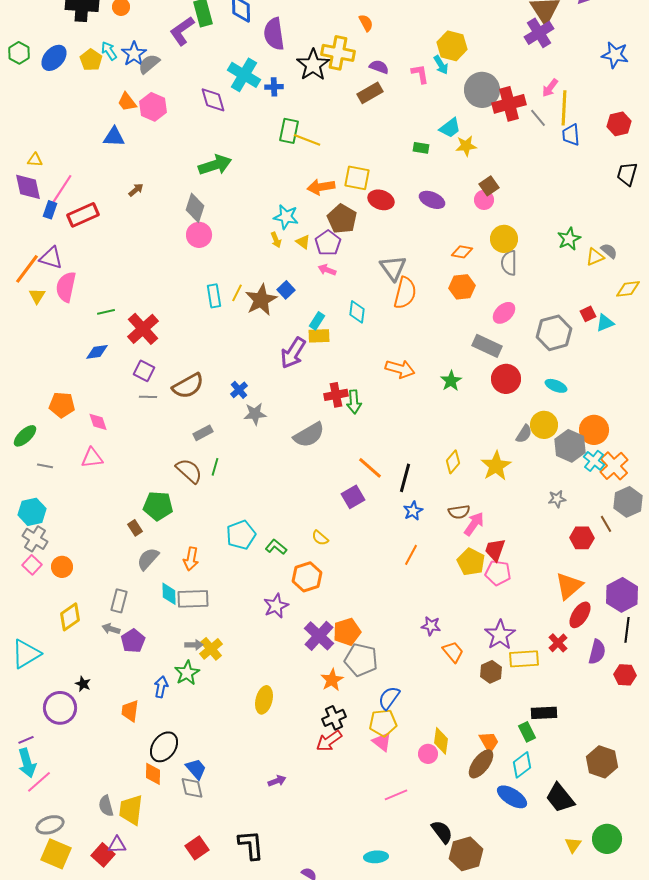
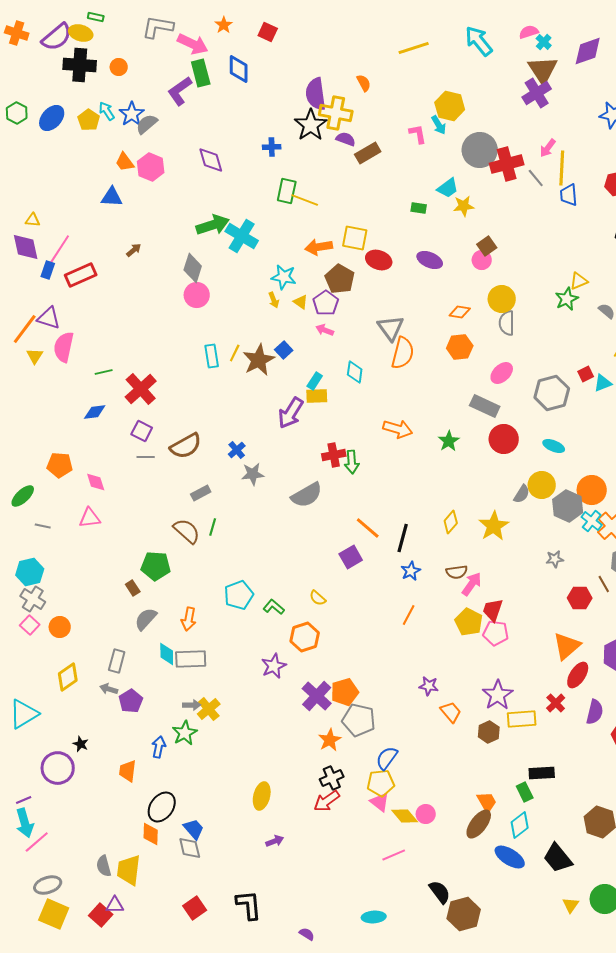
purple semicircle: (274, 34) -> (316, 94), moved
purple semicircle: (379, 67) -> (346, 139), moved
cyan cross: (244, 75) -> (242, 236), moved
yellow triangle: (595, 257) -> (579, 281), moved
yellow ellipse: (264, 700) -> (262, 796), moved
yellow diamond: (441, 741) -> (405, 816), moved, turned -48

